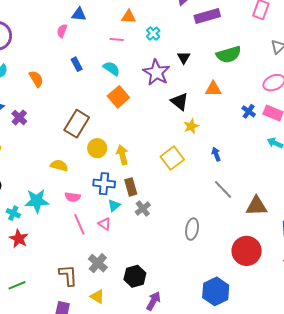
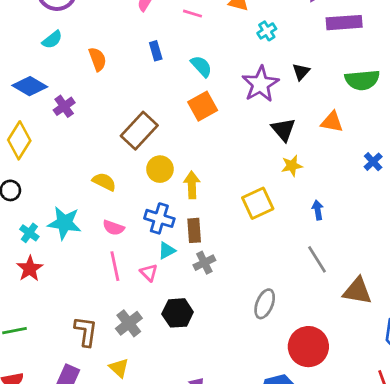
pink line: (117, 40) -> (193, 14), moved
red circle: (247, 251) -> (308, 347), moved
black hexagon: (135, 276) -> (178, 313), moved

